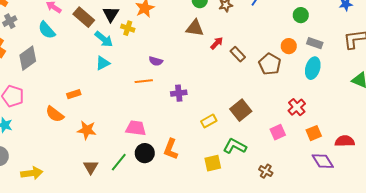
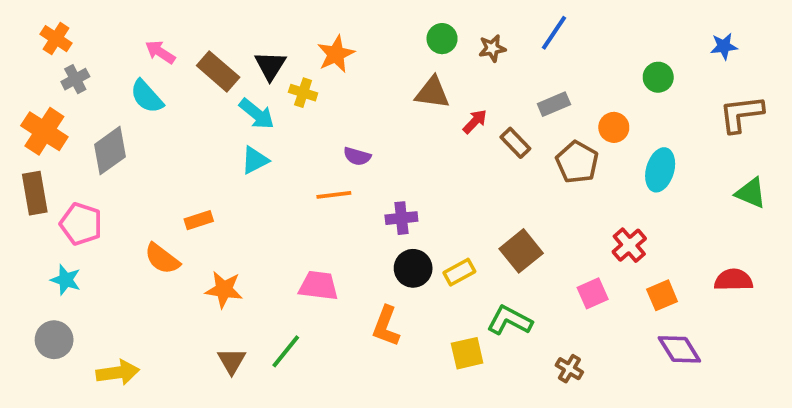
green circle: (301, 15) -> (658, 77), moved
gray rectangle: (315, 43) -> (554, 104), moved, turned -42
red semicircle: (345, 141) -> (733, 280), moved
black circle: (145, 153) -> (413, 268), moved

